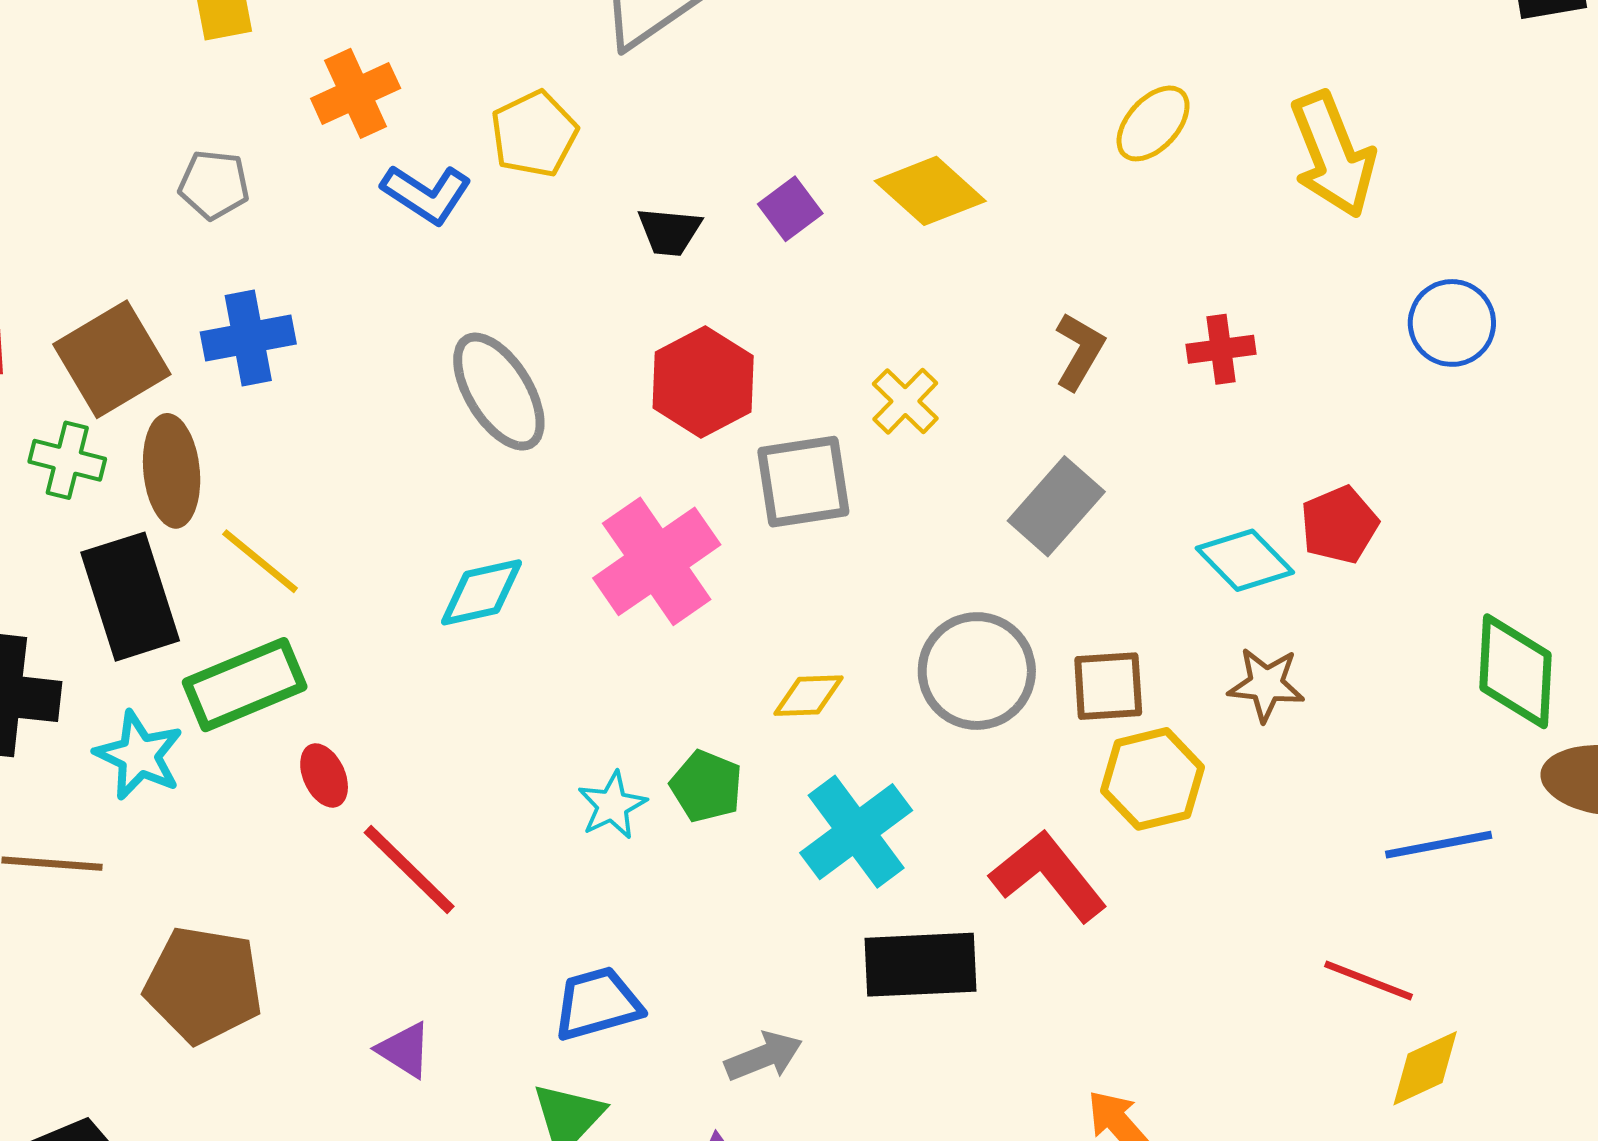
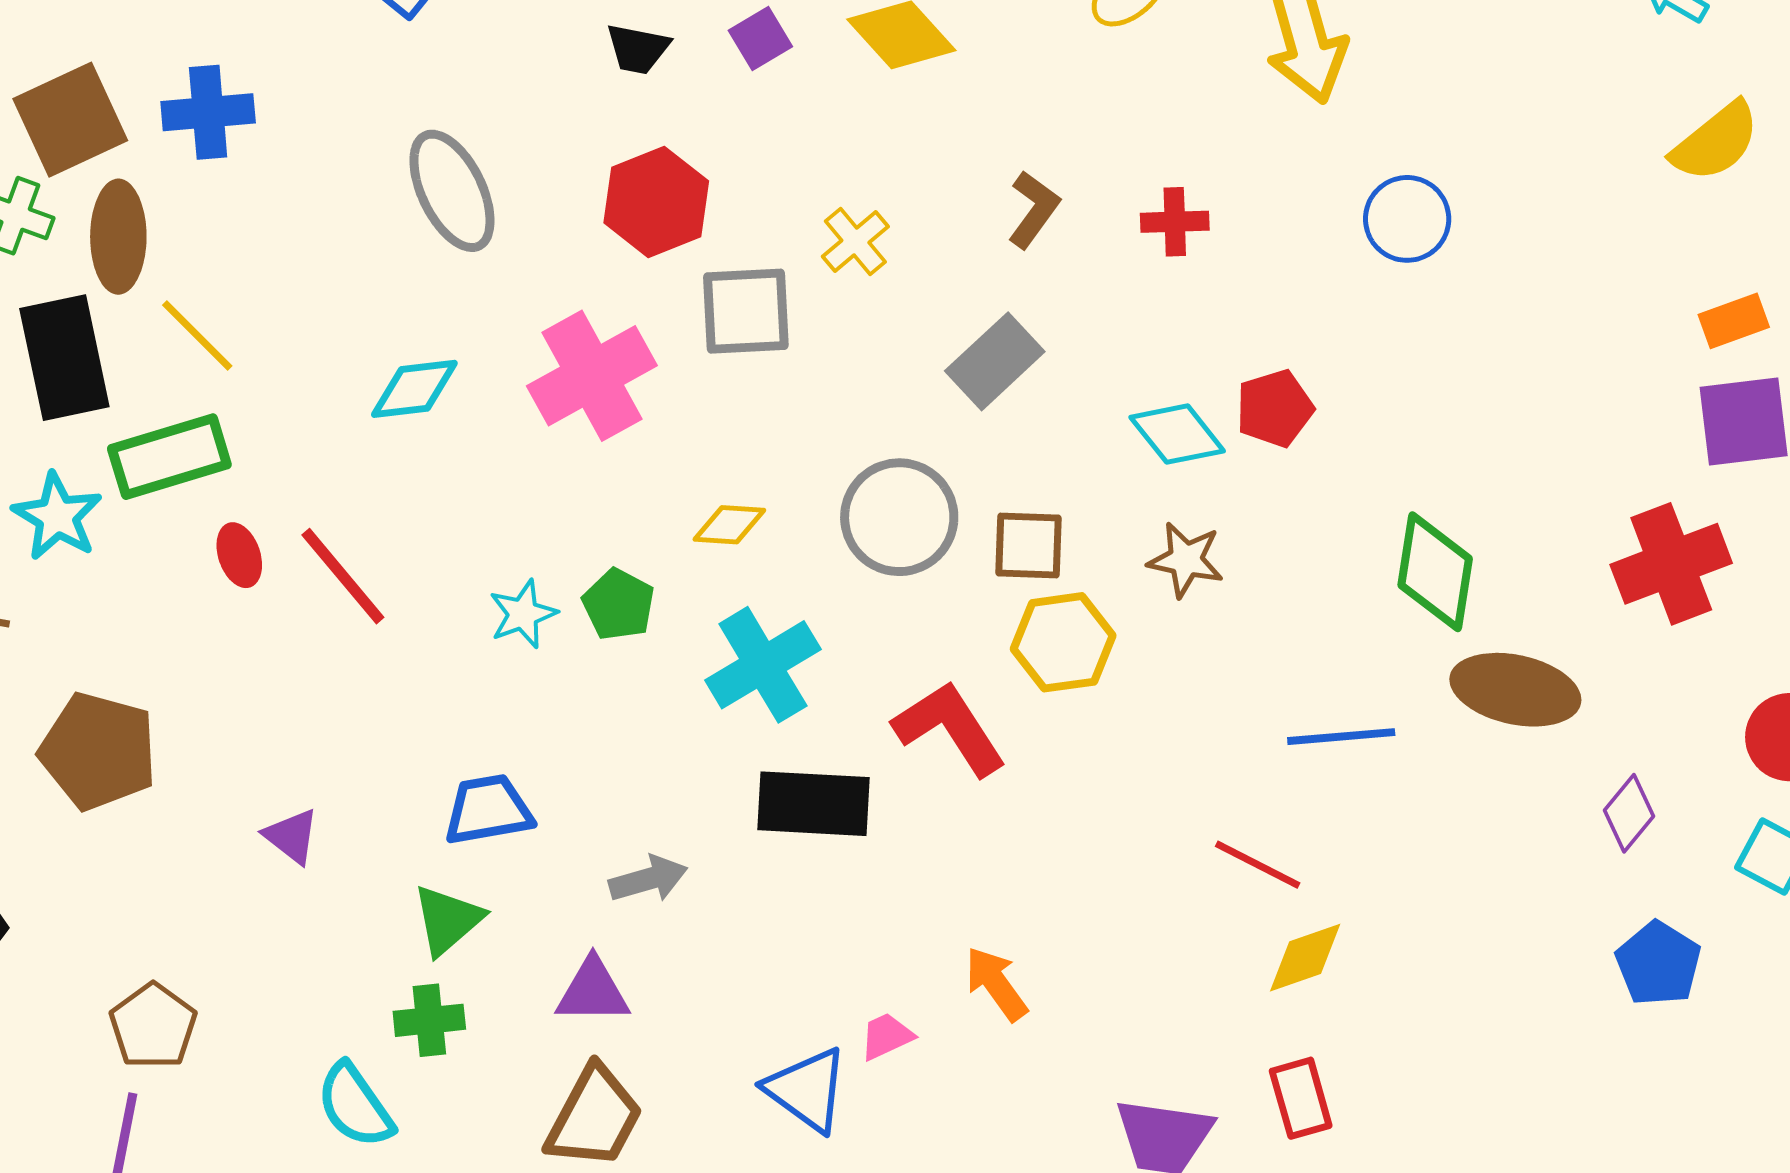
red line: (409, 869) -> (343, 576), moved

